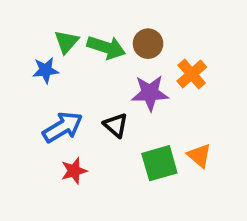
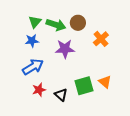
blue star: (46, 70) -> (32, 41), moved
purple star: (150, 93) -> (65, 49), moved
black triangle: (116, 125) -> (61, 95), moved

